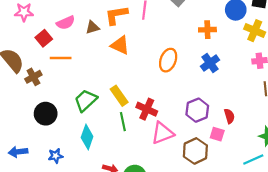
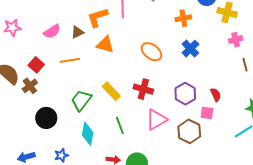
red square: (44, 38) -> (36, 65), moved
orange line: (61, 58) -> (70, 60), moved
orange ellipse: (168, 60) -> (151, 52), turned -65
red cross: (147, 109) -> (143, 89), moved
green line: (123, 122) -> (120, 125), moved

